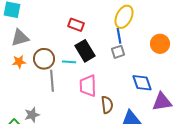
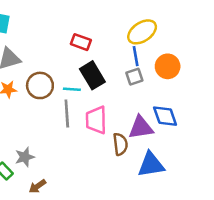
yellow ellipse: (124, 17) -> (142, 32), turned 30
orange circle: (160, 44) -> (168, 66), moved
gray line: (52, 81) -> (67, 114), moved
purple triangle: (162, 102) -> (141, 128), moved

